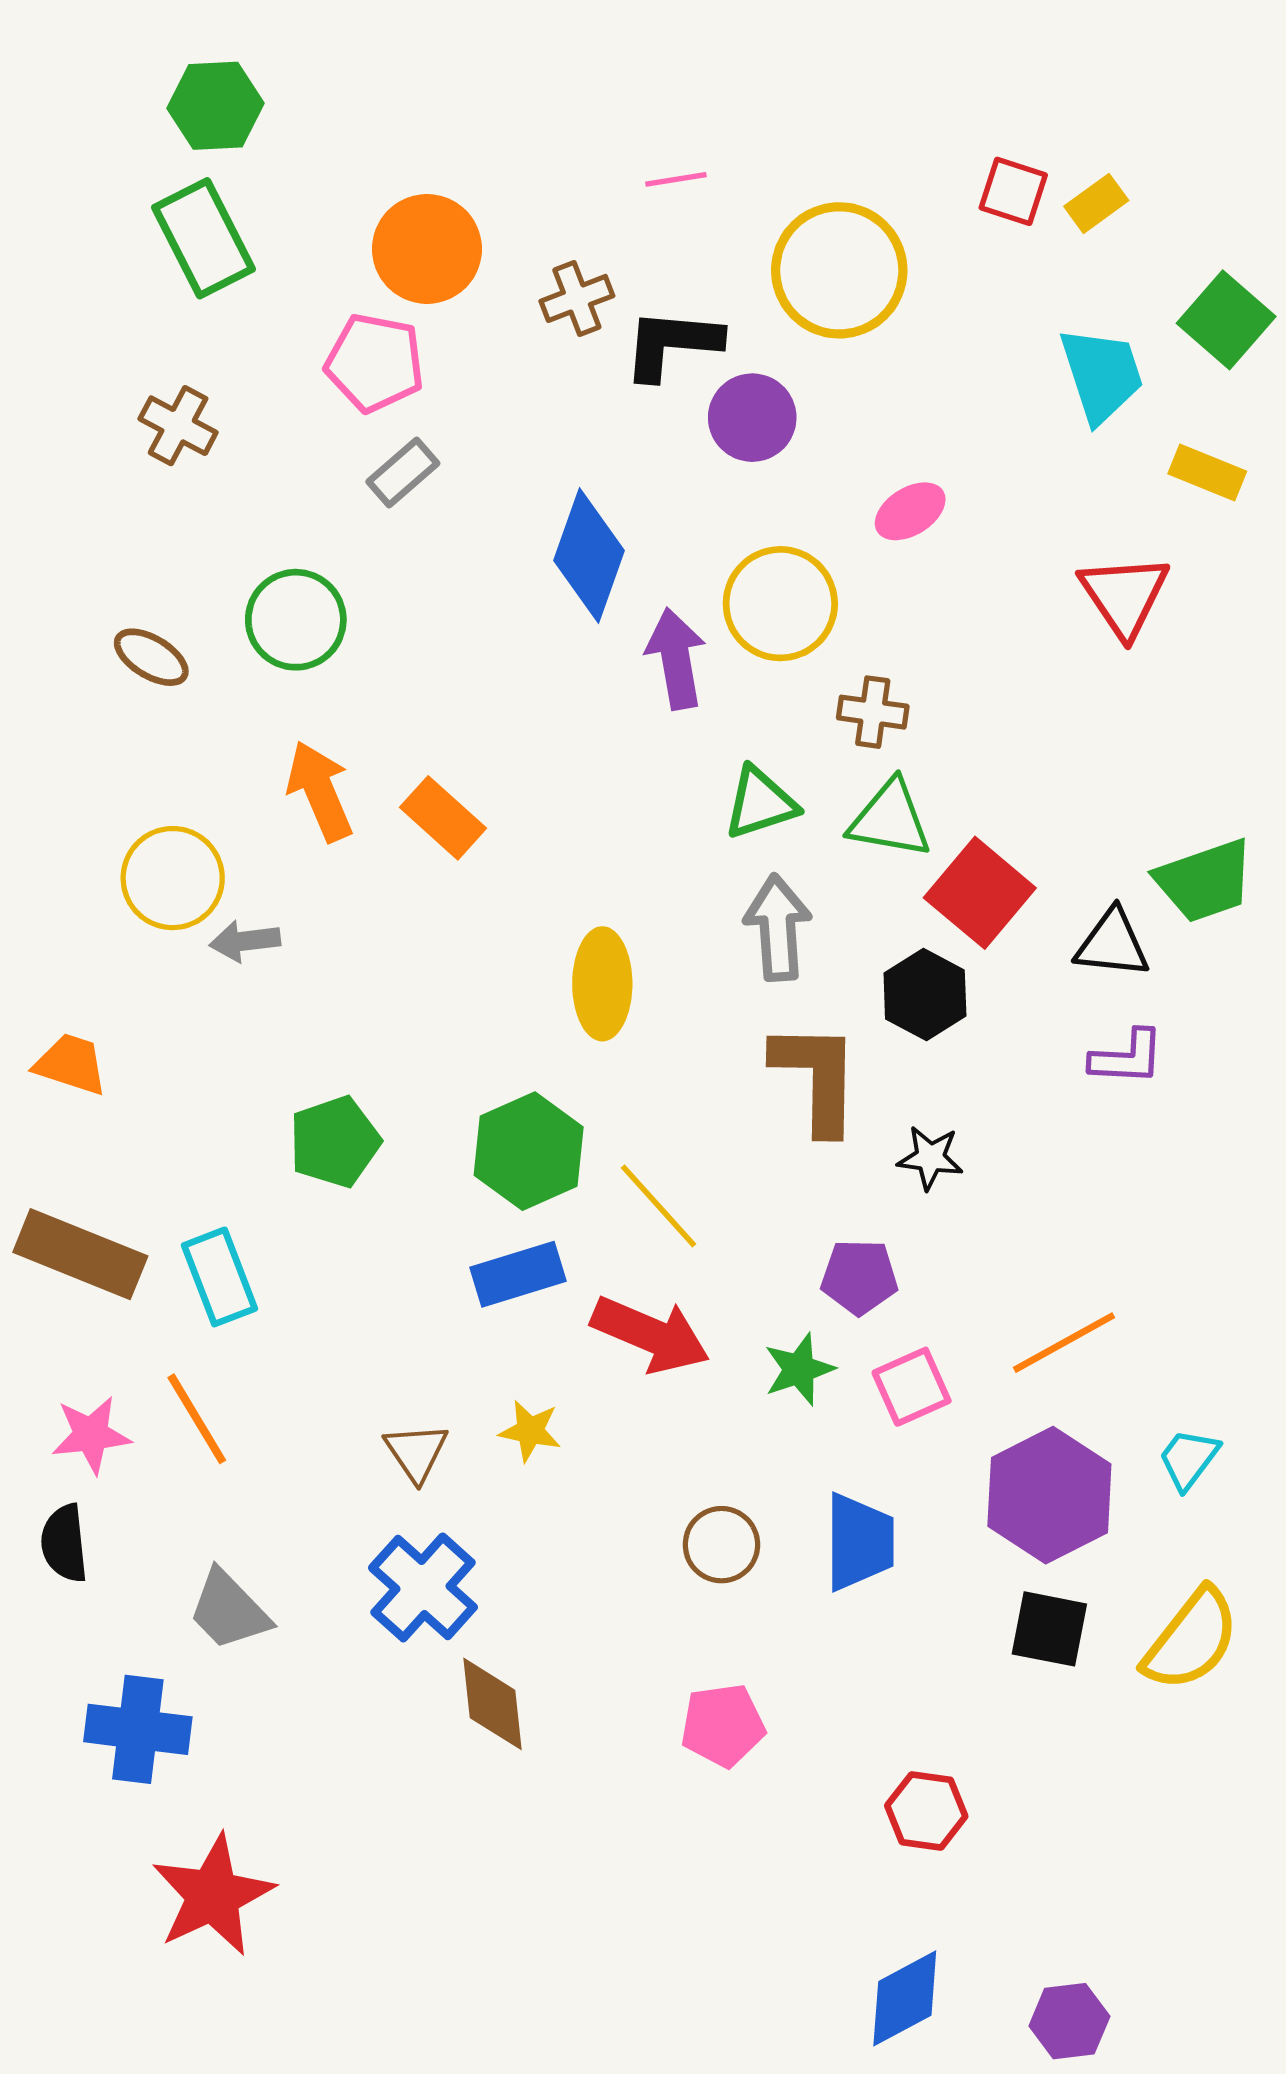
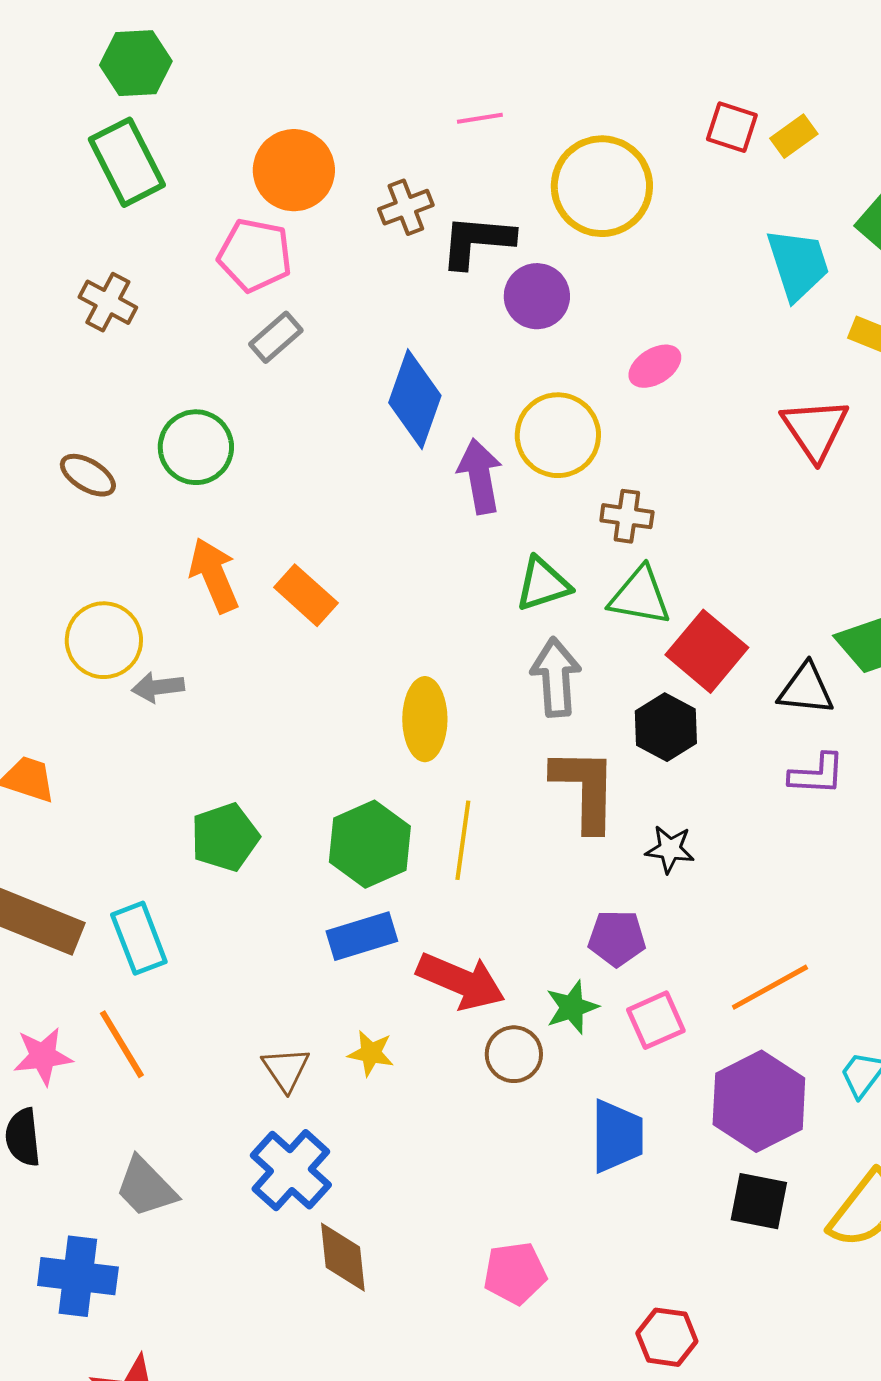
yellow line: (659, 1206) -> (463, 840), moved, turned 50
brown circle: (721, 1545) -> (514, 1054), moved

